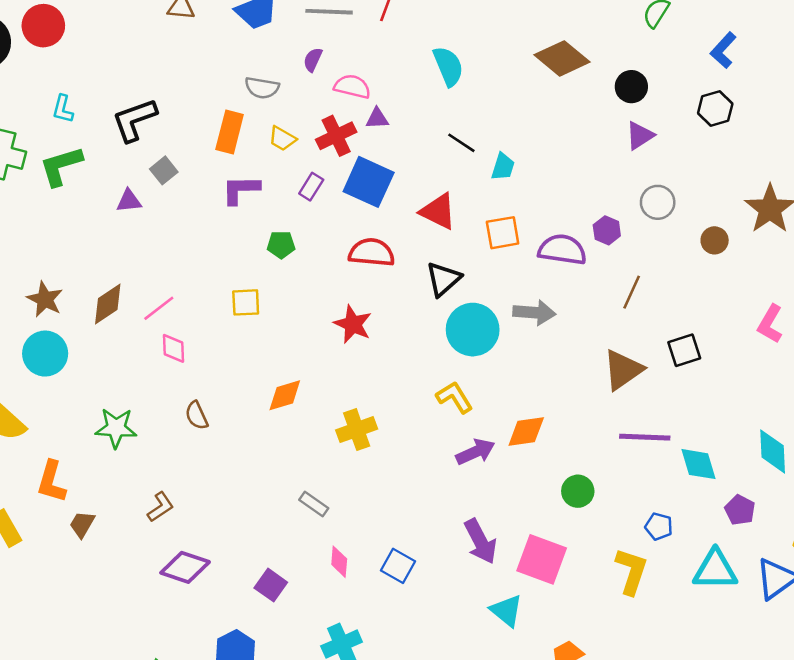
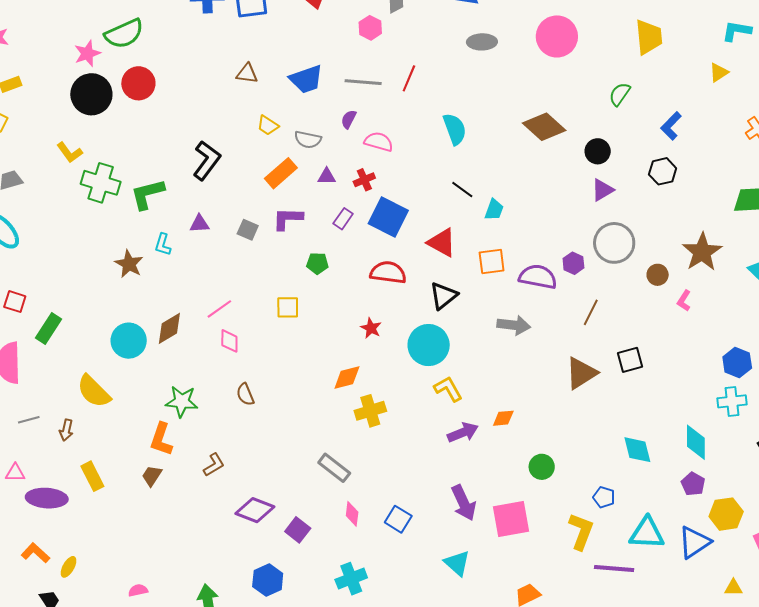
cyan L-shape: (63, 109) -> (163, 245), moved
purple triangle: (377, 118) -> (327, 176), moved
black L-shape: (134, 120) -> (207, 160), turned 144
orange rectangle: (230, 132) -> (281, 173), turned 32
red cross: (336, 136) -> (364, 180), size x0.7
yellow trapezoid: (282, 139) -> (268, 125), moved
gray square: (164, 170) -> (248, 230), moved, turned -30
gray circle: (658, 202) -> (614, 243), size x1.5
brown star: (45, 299) -> (129, 264), moved
brown diamond: (108, 304) -> (169, 328), moved
red star: (353, 324) -> (371, 328), size x0.7
pink L-shape: (770, 324) -> (684, 301), moved, size x0.7
cyan circle: (473, 330) -> (429, 345), moved
orange diamond: (285, 395) -> (347, 377), moved
orange diamond: (526, 432) -> (503, 418), size x0.7
purple line: (645, 437) -> (614, 569), moved
orange L-shape: (52, 482) -> (161, 439), moved
gray rectangle: (314, 504) -> (334, 468), size x1.4
purple pentagon: (740, 510) -> (693, 484), moved
pink square: (542, 559) -> (511, 519), turned -33
purple diamond: (185, 567) -> (255, 510), moved
cyan triangle: (506, 611) -> (457, 563), moved

